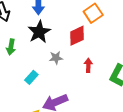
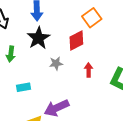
cyan rectangle: (31, 77) -> (24, 87), moved, turned 40

